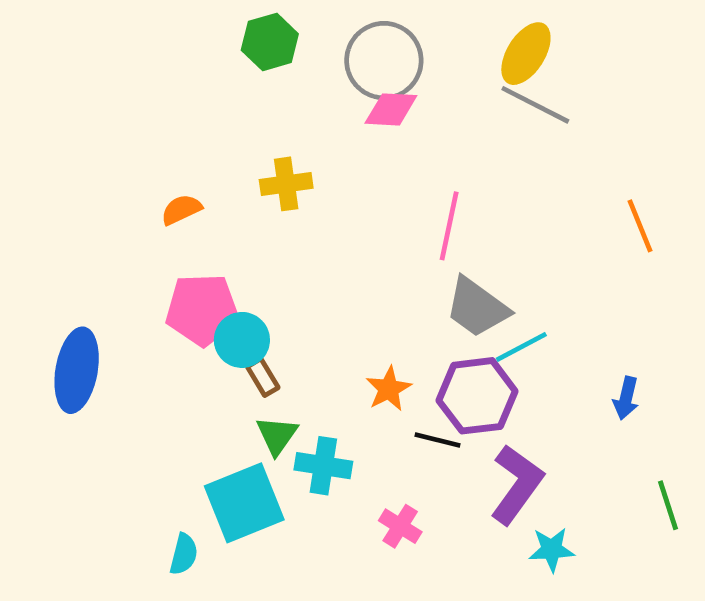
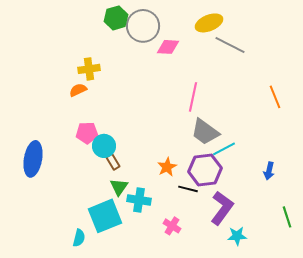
yellow ellipse: (526, 54) -> (209, 23), moved, turned 36
gray circle: (384, 61) -> (143, 26), moved
yellow cross: (286, 184) -> (89, 69), moved
pink pentagon: (202, 310) -> (87, 133), size x0.7

